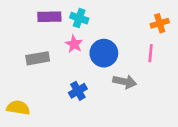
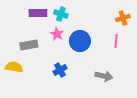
gray arrow: (125, 82) -> (104, 76), moved
yellow semicircle: (18, 108) -> (14, 67), moved

